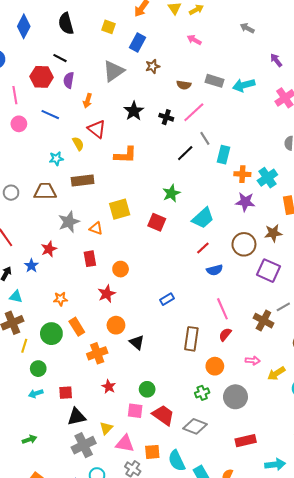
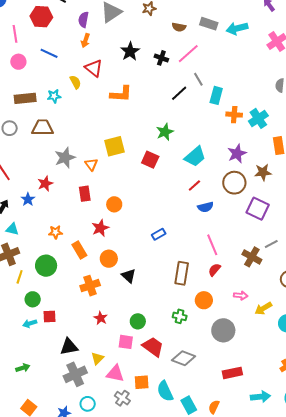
purple semicircle: (69, 80) -> (83, 20), moved
brown rectangle: (83, 181) -> (25, 98), moved
purple star: (245, 202) -> (237, 154), moved, turned -30
orange triangle: (96, 228) -> (91, 164), turned 32
orange rectangle: (77, 327) -> (79, 250), moved
red square: (66, 393) -> (49, 317), moved
green cross: (202, 393) -> (180, 316), moved, turned 32

